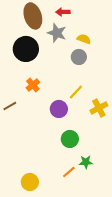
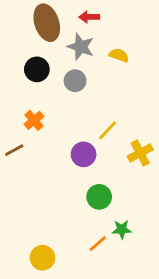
black circle: (26, 49) -> (37, 69), size x0.7
gray circle: (79, 57) -> (75, 81), moved
orange cross: (33, 85) -> (34, 120), moved

